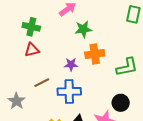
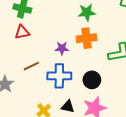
green star: (83, 29) -> (87, 12), moved
black circle: (121, 103) -> (92, 80), moved

